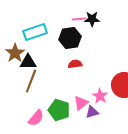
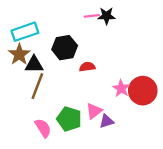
cyan rectangle: (35, 32) -> (25, 32), moved
black hexagon: (70, 38) -> (65, 48), moved
pink star: (100, 96) -> (121, 88), moved
pink semicircle: (36, 118) -> (43, 128), turned -72

